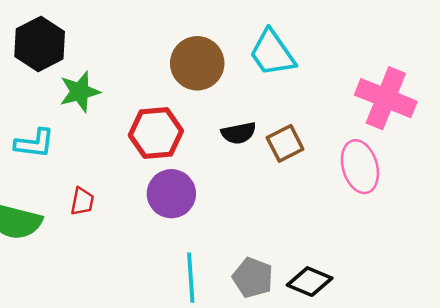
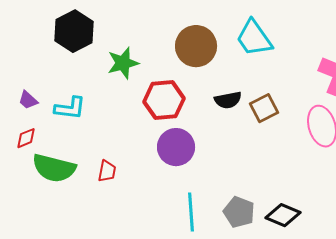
green star: (80, 92) -> (123, 63), moved
red trapezoid: (82, 201) -> (107, 171), moved

